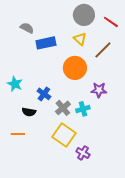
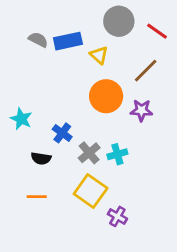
yellow triangle: (80, 39) -> (99, 55), moved
blue rectangle: (46, 43) -> (68, 41), moved
purple star: (99, 90) -> (141, 110), moved
orange line: (18, 134) -> (37, 197), moved

